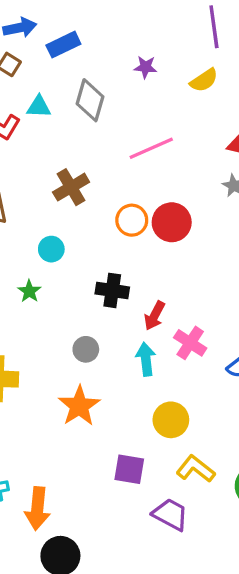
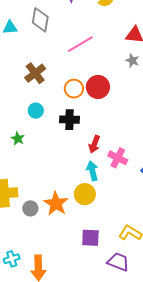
cyan circle: (51, 249) -> (36, 111), moved
black cross: (112, 290) -> (69, 120), moved
gray circle: (86, 349) -> (30, 208), moved
yellow circle: (171, 420) -> (85, 194), moved

